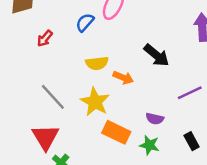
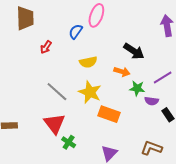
orange arrow: (123, 78) -> (122, 72), moved
purple semicircle: (155, 119) -> (152, 101), moved
green star: (149, 145) -> (137, 88), moved

